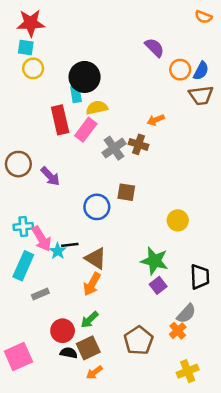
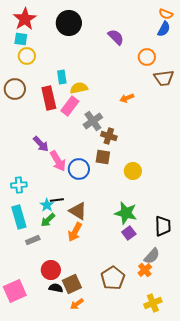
red star: (31, 23) -> (25, 19), turned -30
purple semicircle: (154, 48) -> (116, 37), moved
blue semicircle: (201, 71) -> (164, 29), moved
black circle: (85, 77) -> (69, 23), moved
brown cross: (139, 144) -> (109, 136), moved
brown circle: (18, 164) -> (15, 89), moved
yellow circle: (178, 220) -> (133, 171), moved
pink arrow: (42, 239) -> (58, 161), moved
cyan rectangle: (23, 266) -> (19, 217), turned -40
green arrow: (89, 320) -> (48, 220), moved

